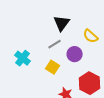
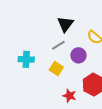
cyan cross: (23, 58) -> (26, 59), turned -35

